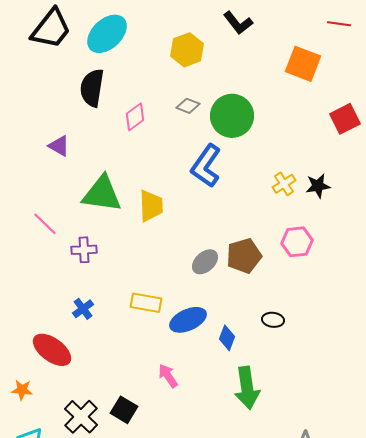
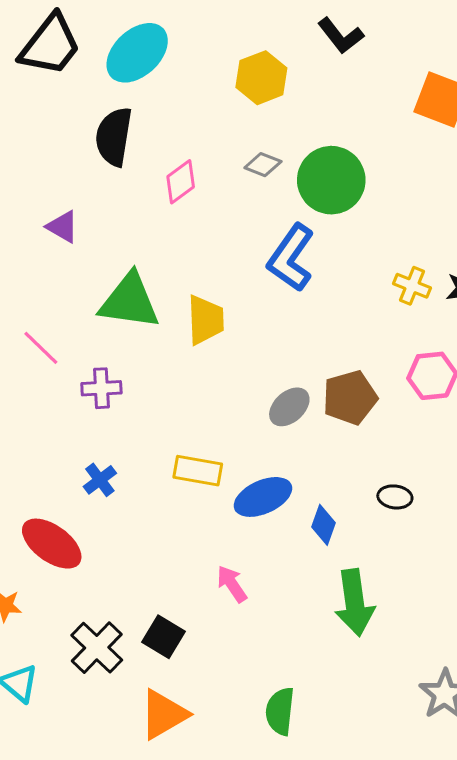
yellow cross: (284, 184) -> (412, 286), turned -35

